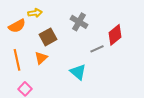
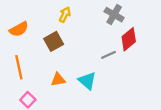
yellow arrow: (35, 13) -> (65, 15), moved, turned -56
gray cross: (79, 22) -> (114, 15), moved
orange triangle: (41, 58) -> (58, 80), moved, turned 32

